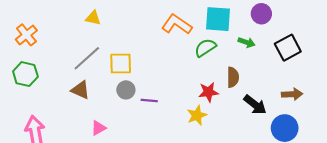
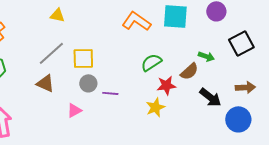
green arrow: (247, 42) -> (206, 56), moved
green semicircle: (205, 48) -> (151, 62), moved
brown semicircle: (233, 77) -> (189, 71), turned 48
pink triangle: (98, 128) -> (74, 110), moved

